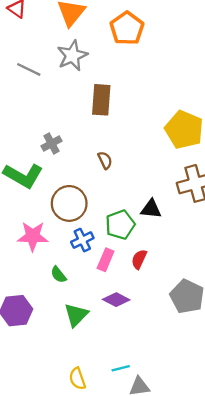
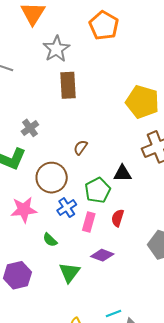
orange pentagon: (127, 28) -> (104, 25), moved
gray star: (72, 56) -> (56, 49), moved
brown semicircle: (105, 160) -> (80, 147), moved, turned -112

